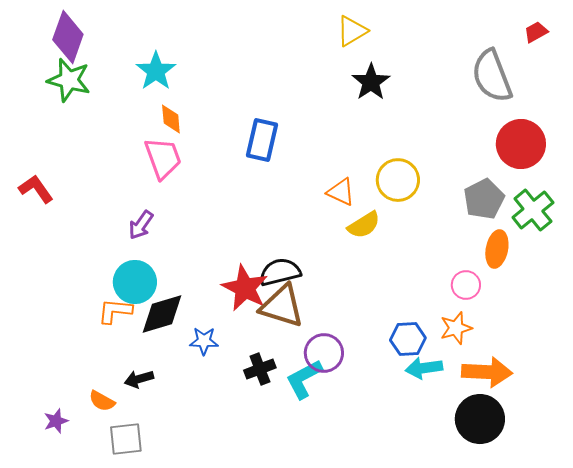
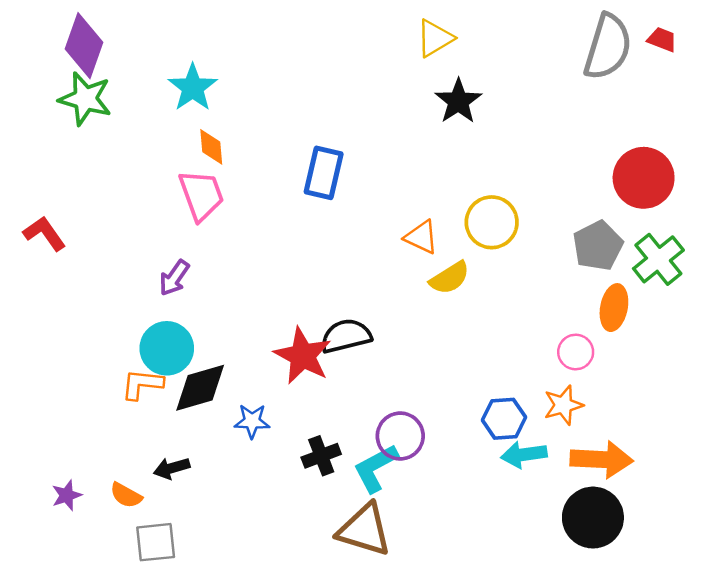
red trapezoid: (536, 32) -> (662, 39), turned 50
gray semicircle: (492, 76) -> (608, 47), moved, turned -142
brown triangle: (282, 306) -> (364, 530), moved
purple star: (56, 421) -> (67, 495), moved

